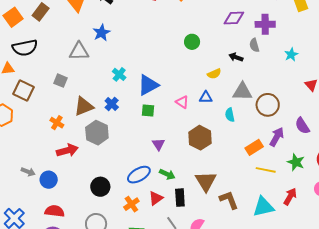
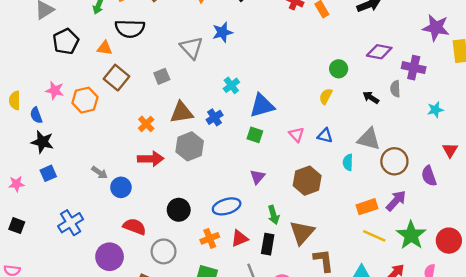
green circle: (192, 42) -> (339, 69), moved
gray triangle: (79, 51) -> (191, 48), turned 35
yellow semicircle: (214, 74) -> (326, 96), moved, turned 128
gray square: (60, 81) -> (162, 76), turned 32
purple semicircle: (302, 126) -> (429, 176), moved
green star: (296, 162) -> (411, 235), size x1.4
green arrow: (167, 174) -> (274, 215), moved, turned 35
red semicircle: (55, 211) -> (135, 227), moved

